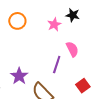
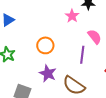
orange circle: (17, 21) -> (45, 45), moved

